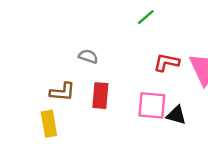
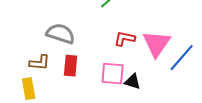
gray semicircle: (88, 56) -> (61, 34), size x1.8

